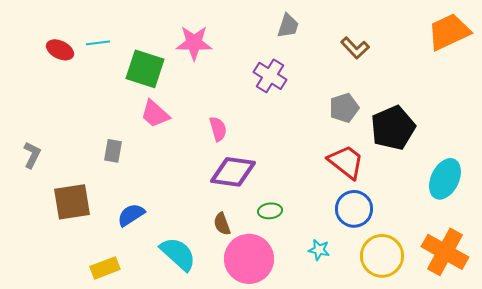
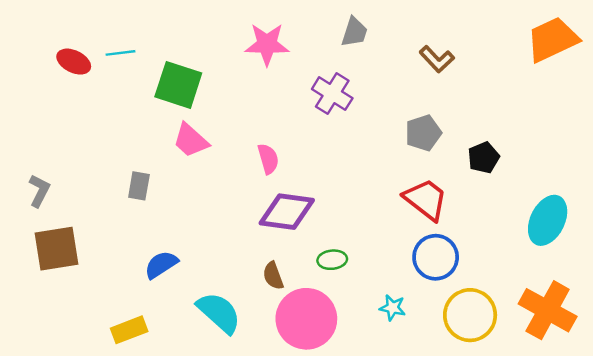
pink star: (194, 43) -> (267, 44), moved
black pentagon: (393, 128) -> (484, 158), size x0.6
brown square: (72, 202) -> (56, 249), moved

